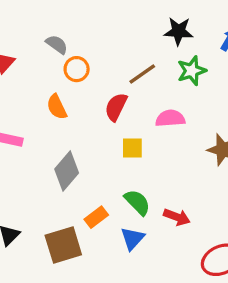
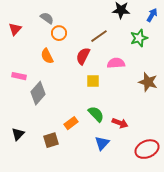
green star: (192, 71) -> (139, 38), moved
gray diamond: (67, 171) -> (38, 93), moved
blue triangle: (132, 238) -> (102, 143), moved
brown square: (63, 245) -> (51, 140), size x0.7

